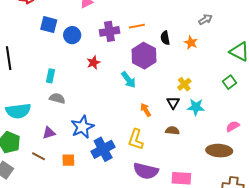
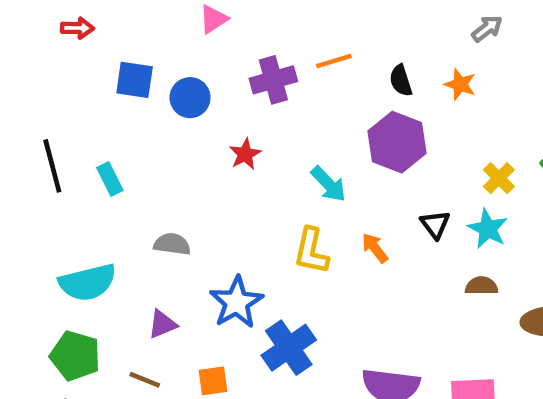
purple hexagon: (144, 56) -> (397, 142), moved
cyan rectangle: (51, 76) -> (110, 179), moved, turned -32
yellow cross: (184, 84) -> (499, 178), moved
cyan star: (196, 107) -> (488, 229), turned 30
brown semicircle: (172, 131) -> (481, 286), moved
yellow L-shape: (136, 139) -> (311, 251), moved

